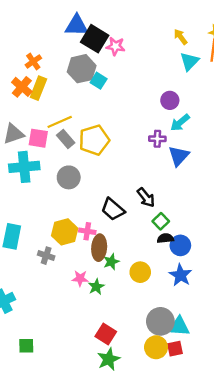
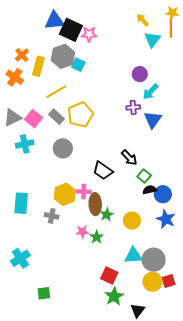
yellow rectangle: (38, 88) -> (38, 66), moved
yellow line: (60, 122) -> (56, 92), moved
pink square: (38, 138) -> (34, 119), turned 36
cyan cross: (24, 167) -> (25, 144), size x0.7
cyan triangle: (179, 326) -> (133, 256), moved

